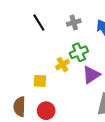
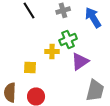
yellow cross: (63, 65) -> (52, 51), turned 32

